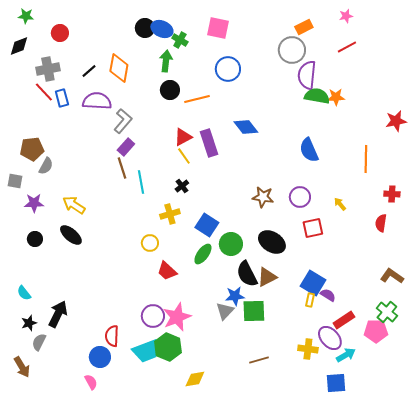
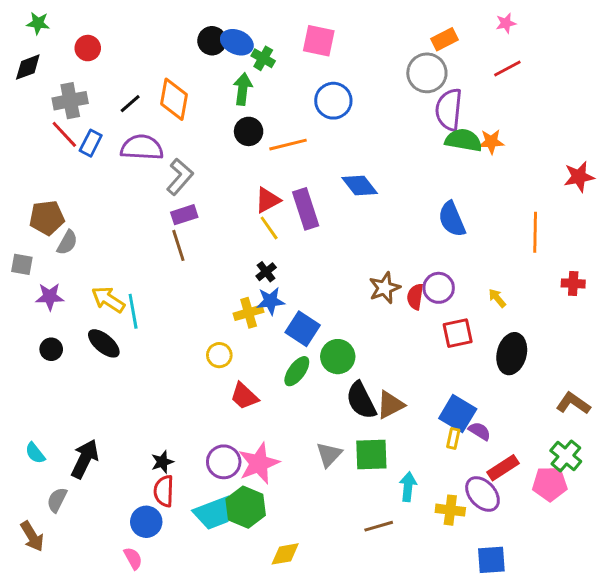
blue rectangle: (62, 98) -> (91, 143), turned 42
purple rectangle: (126, 147) -> (184, 215), turned 30
cyan line: (141, 182) -> (133, 311), moved
brown star: (263, 197) -> (385, 288), turned -30
red semicircle: (381, 223) -> (415, 297), moved
black ellipse: (272, 242) -> (512, 354), moved, turned 72
cyan semicircle: (24, 293) -> (35, 453), moved
blue star: (235, 296) -> (270, 301), moved
black star: (29, 323) -> (162, 462), moved
cyan arrow: (346, 355) -> (408, 487), moved, turned -54

